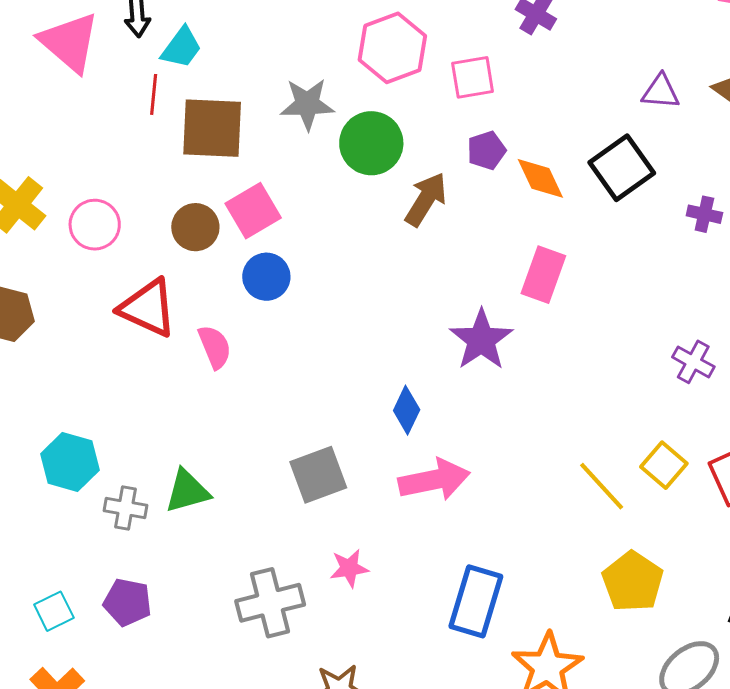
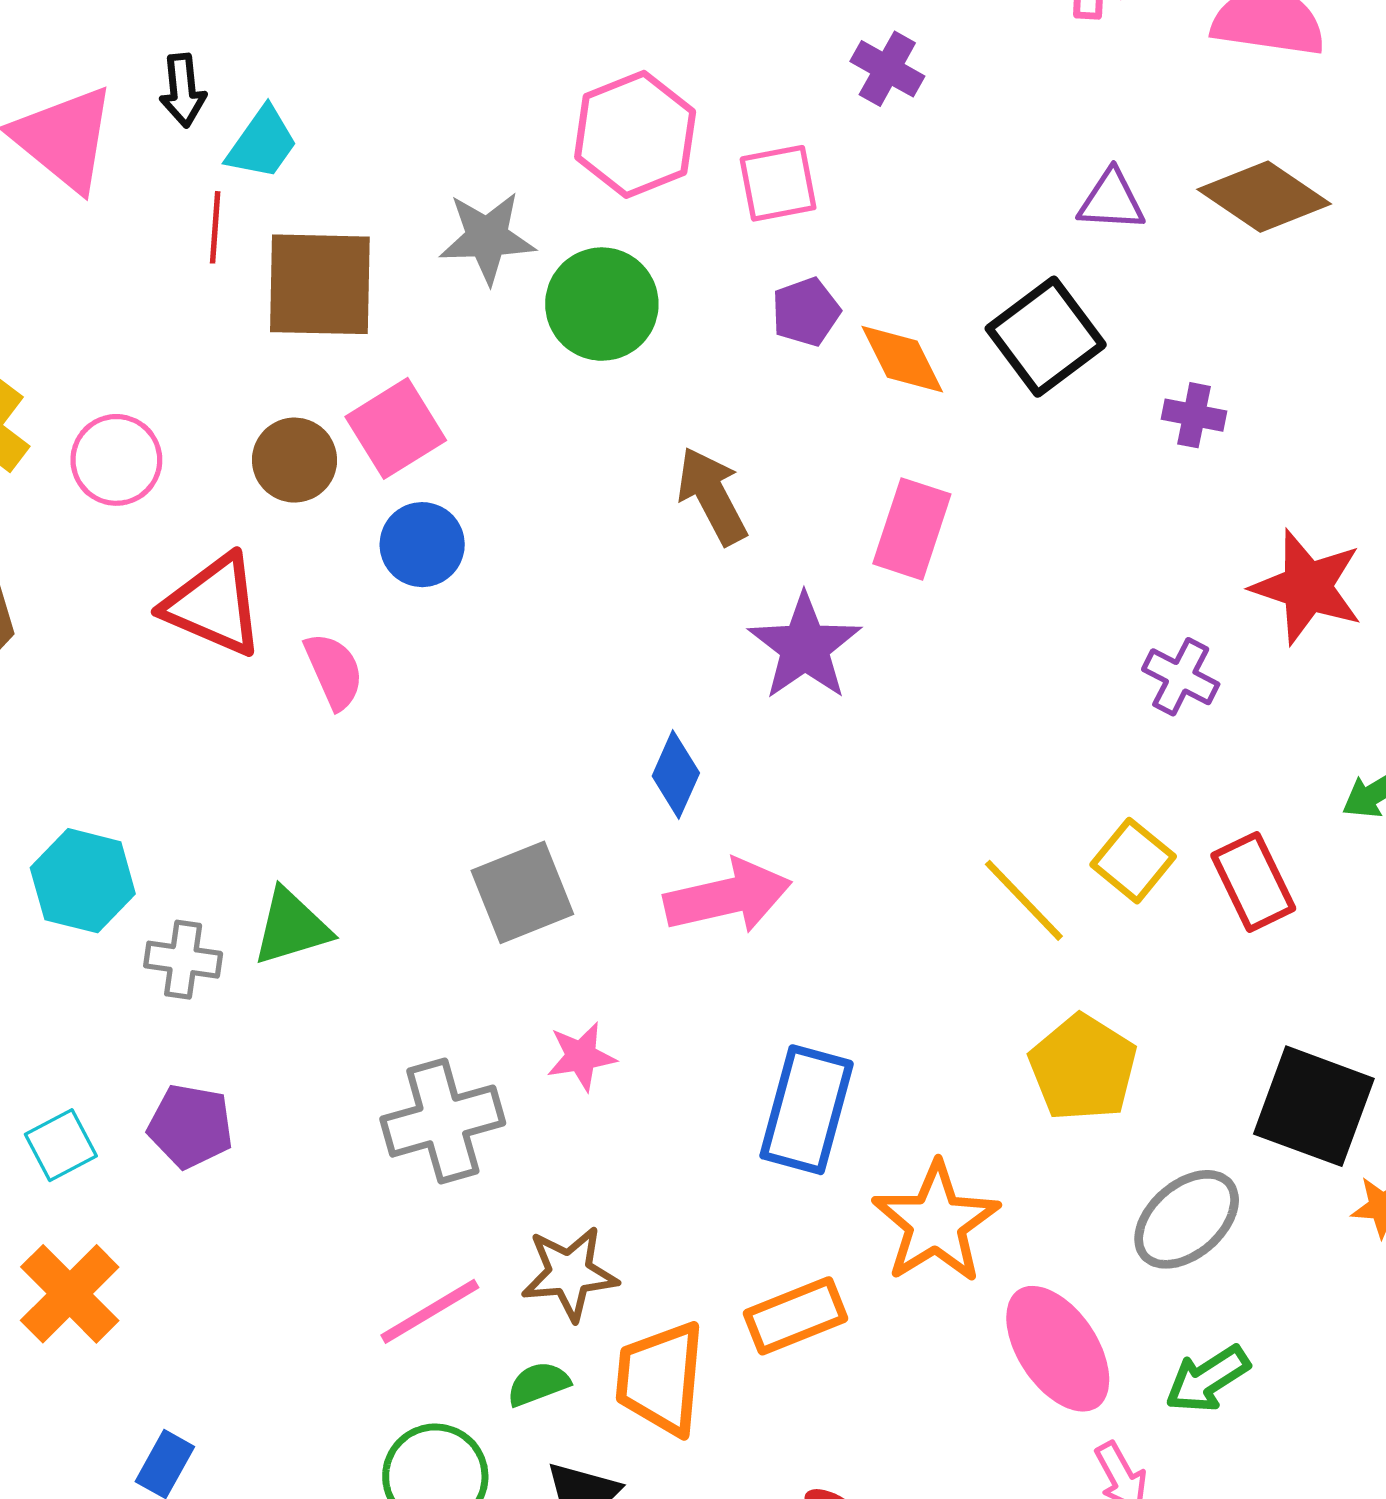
brown arrow: (426, 199) -> (712, 496), moved, turned -58

